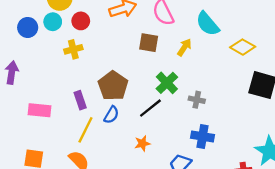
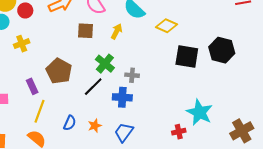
red circle: (81, 21) -> (25, 10), moved
blue semicircle: (111, 115) -> (70, 123), moved
blue cross: (203, 136) -> (122, 97), moved
orange star: (142, 143) -> (95, 126), moved

